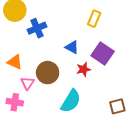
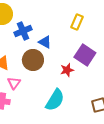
blue triangle: (72, 47) -> (45, 42), moved
brown circle: (48, 73) -> (33, 60), moved

